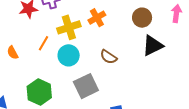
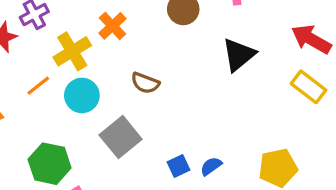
orange line: (43, 43) -> (38, 86), turned 35
black triangle: (153, 46) -> (239, 55), moved

